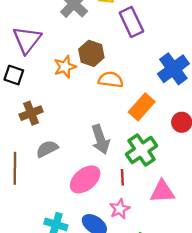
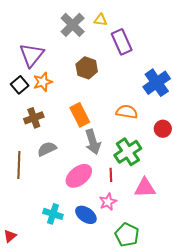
orange star: (65, 67) -> (43, 82), moved
black square: (14, 75) -> (20, 85), turned 30
orange semicircle: (111, 80) -> (127, 112), moved
orange rectangle: (142, 107) -> (80, 115), moved, turned -70

